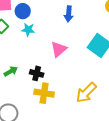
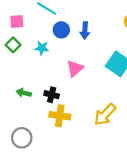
blue circle: (23, 11) -> (61, 30), moved
green arrow: (11, 71) -> (24, 93), turned -136

